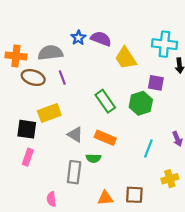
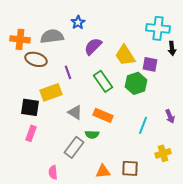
purple semicircle: (101, 39) -> (93, 46), moved, turned -66
yellow trapezoid: (126, 58) -> (125, 55), moved
purple line: (62, 77) -> (68, 72), moved
gray rectangle: (74, 172) -> (74, 147), turned 30

